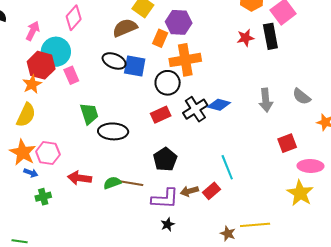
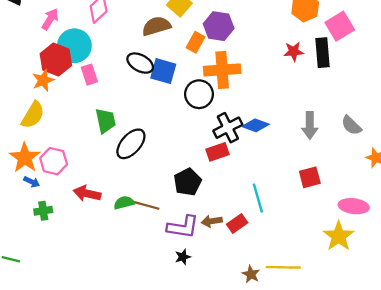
red rectangle: (161, 115) -> (217, 152), moved
black ellipse: (113, 131) -> (131, 144), turned -56
red square: (287, 143) -> (310, 177), moved

